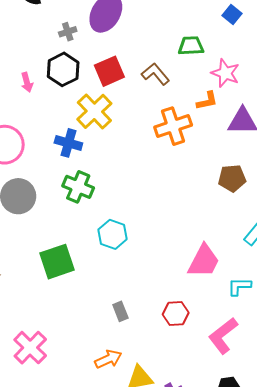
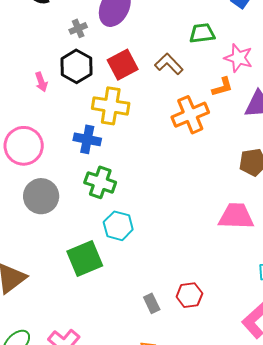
yellow cross: (94, 111) -> (111, 106), turned -33
cyan hexagon: (113, 234) -> (118, 226), moved
pink trapezoid: (204, 261) -> (236, 216), moved, turned -111
red hexagon: (176, 313) -> (189, 295), moved

